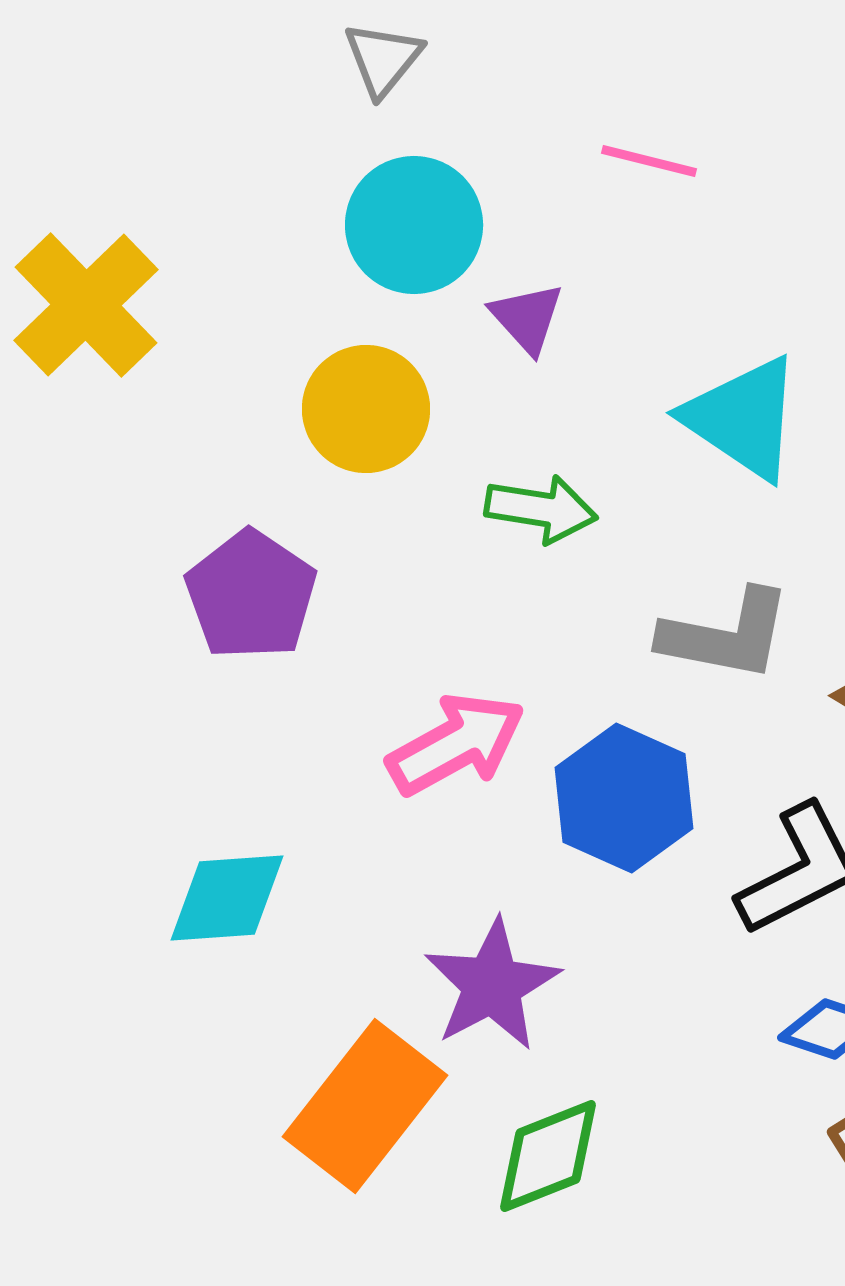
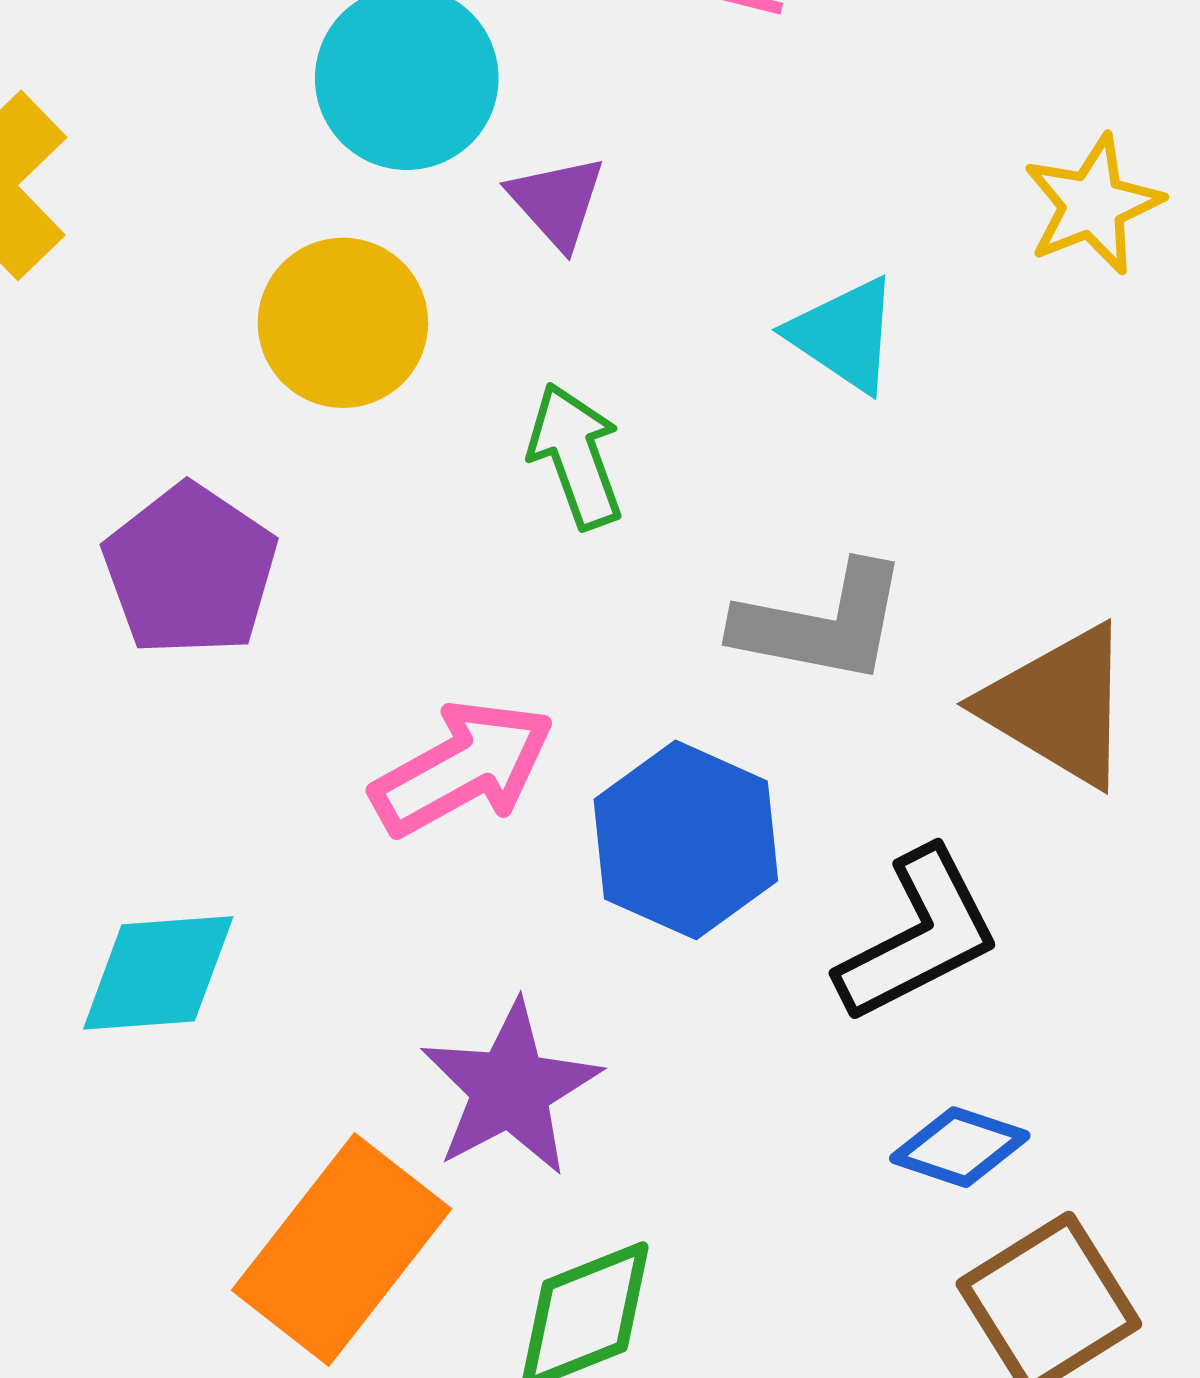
cyan triangle: (743, 418) -> (844, 335), size x0.7
green arrow: (541, 509) -> (576, 456), turned -119

